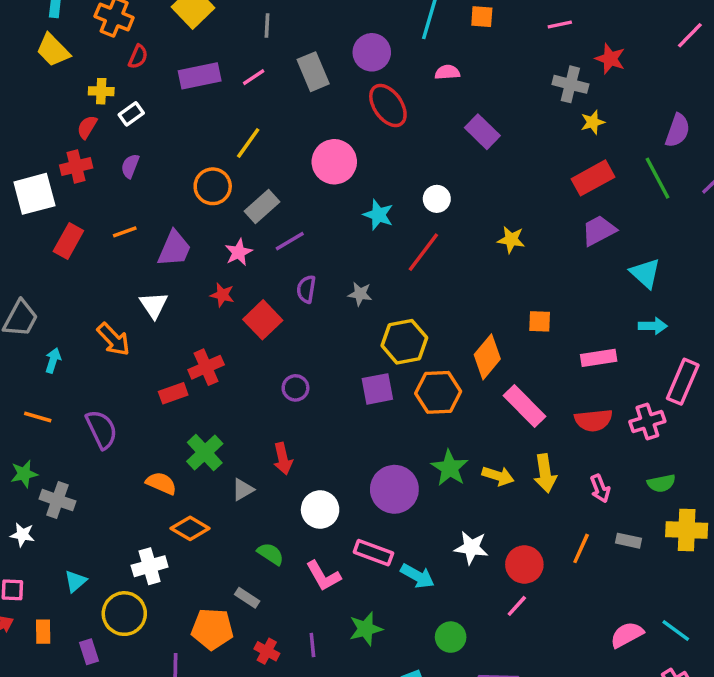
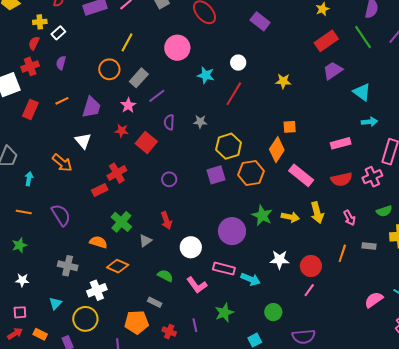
orange square: (540, 321) -> (290, 127), moved
gray cross: (57, 500) -> (68, 266), moved
orange rectangle: (43, 632) -> (40, 334), turned -56

